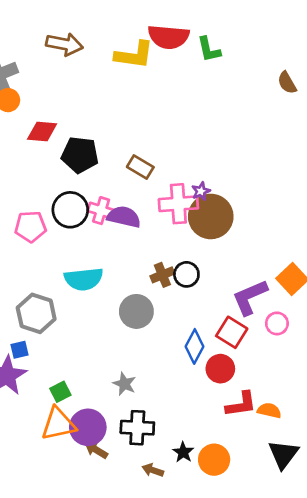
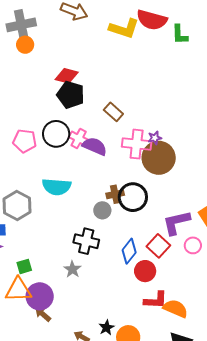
red diamond: (42, 132) -> (67, 76), moved
black circle: (186, 274) -> (133, 197), size x1.5
gray circle: (136, 311) -> (102, 210), moved, size x0.7
orange semicircle: (269, 410) -> (175, 308), size x1.4
black cross: (137, 428) -> (86, 241), moved

